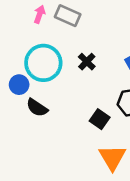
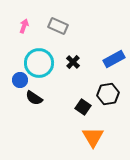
pink arrow: (40, 14) -> (24, 26), moved

